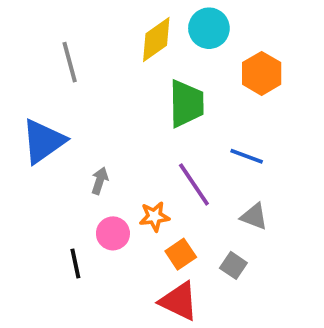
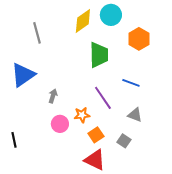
black line: (75, 264) -> (14, 140), moved

